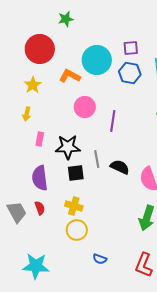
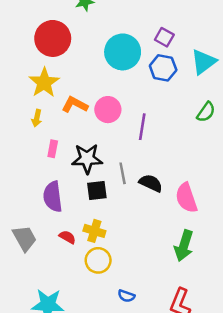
purple square: (131, 48) -> (164, 37), turned 35
orange L-shape: (70, 76) -> (75, 105), moved
yellow star: (33, 85) -> (44, 83), size x1.4
red semicircle: (40, 208) -> (67, 237), moved, turned -40

